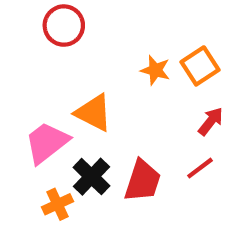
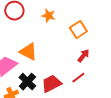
orange star: (155, 70) -> (48, 16), moved
red trapezoid: (143, 181) -> (51, 84), turned -135

